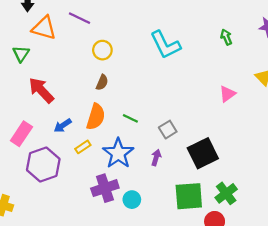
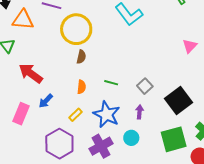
yellow circle: (102, 50) -> (76, 29), size x1.8
orange semicircle: (96, 117) -> (81, 87), size x0.6
blue arrow: (63, 126) -> (46, 101), moved
purple hexagon: (43, 164) -> (59, 144), moved
cyan circle: (132, 200) -> (131, 138), moved

